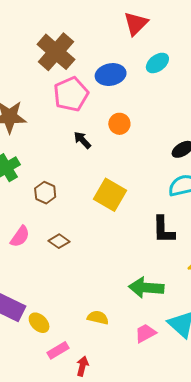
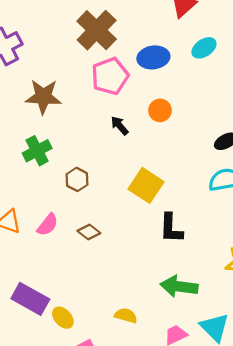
black L-shape: (163, 230) -> (171, 228), moved

